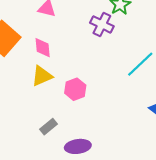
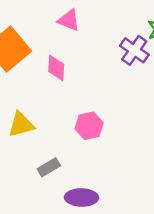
yellow triangle: (42, 76) -> (21, 125), moved

